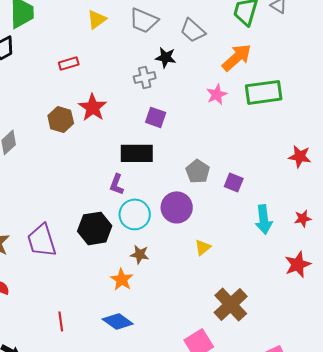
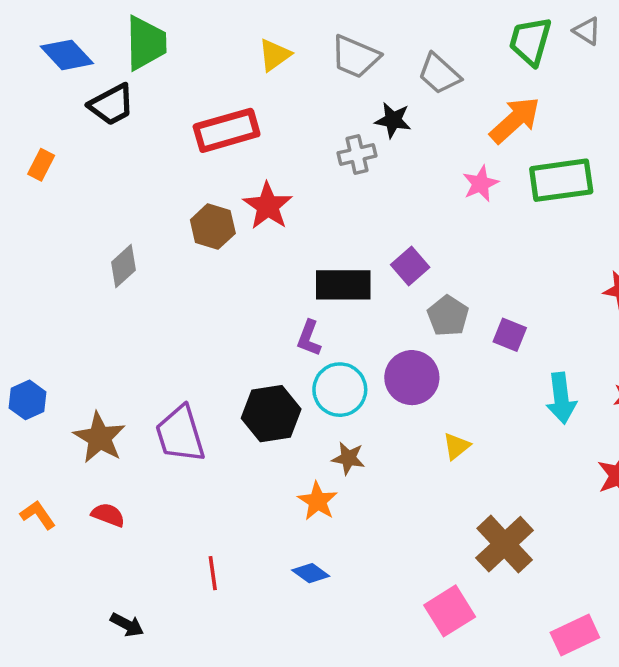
red rectangle: (69, 63) -> (227, 130), size x1.8
purple square: (156, 117) -> (410, 266), moved, turned 30
blue diamond: (118, 321) -> (311, 573), size x0.7

